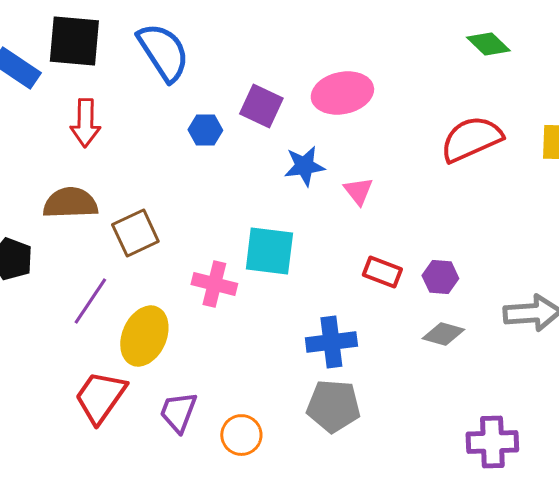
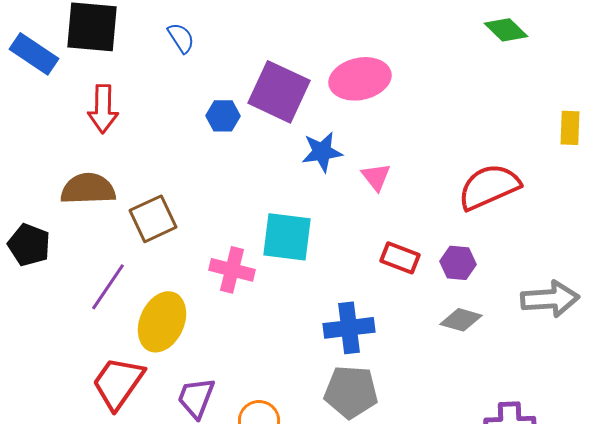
blue semicircle: (163, 52) -> (181, 38), size x0.5
purple square: (261, 106) -> (279, 92), size x1.4
red semicircle: (471, 139) -> (489, 187), moved

